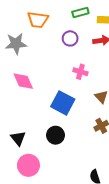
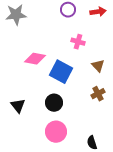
pink diamond: (23, 81) -> (35, 59), moved, turned -55
pink circle: (28, 165) -> (56, 132), moved

